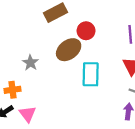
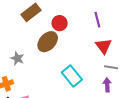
cyan rectangle: (91, 74) -> (72, 76), moved, turned -30

